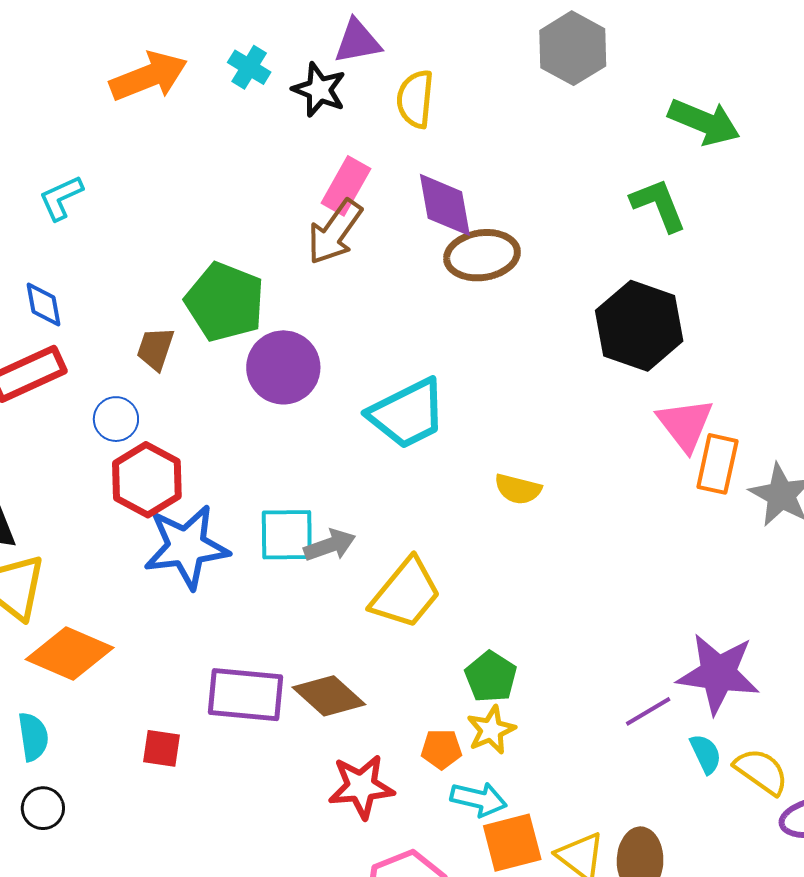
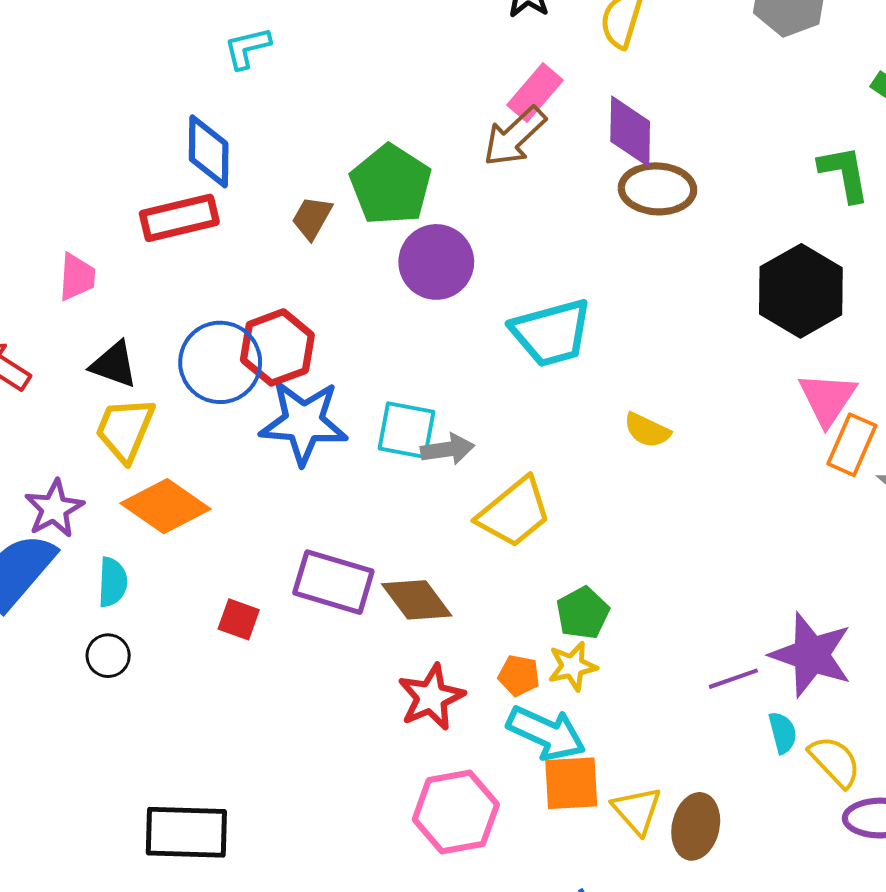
blue diamond: (44, 304) -> (209, 151), size x1.5
blue circle: (116, 419) -> (220, 362), moved, size x1.8
red star: (361, 787) -> (431, 697), turned -30
cyan arrow: (479, 799) -> (546, 733), size x1.4

